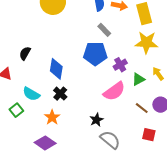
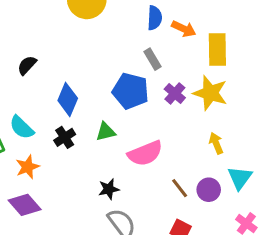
purple cross: (120, 65) -> (175, 93), moved, turned -32
green triangle: (138, 79) -> (106, 132), moved
orange star: (52, 117) -> (28, 167), moved

